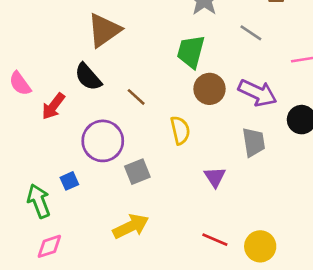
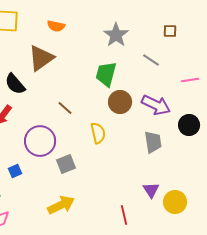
black semicircle: (88, 77) -> (15, 84), moved
purple triangle: (215, 177) -> (151, 190), moved
red line: (215, 240) -> (124, 215), turned 54
yellow circle: (260, 246) -> (175, 202), moved

